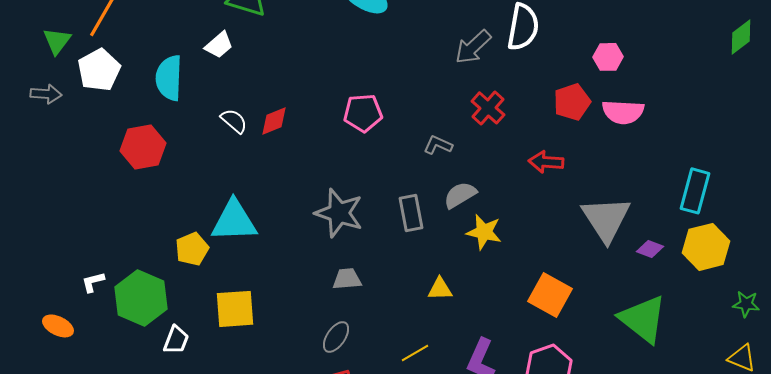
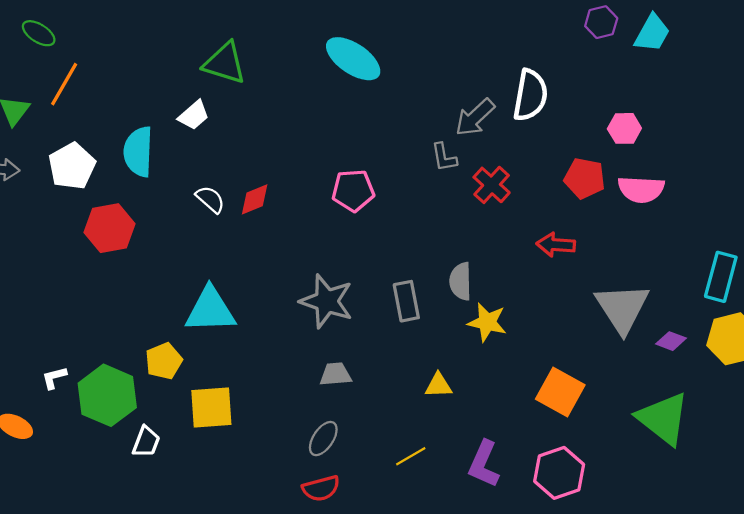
white pentagon: (99, 70) -> (72, 166), moved
red pentagon: (572, 102) -> (585, 178), turned 30
gray L-shape: (438, 145) -> (444, 157), moved, turned -124
gray semicircle: (460, 195) -> (461, 281), turned -60
yellow pentagon: (192, 249) -> (164, 361), moved

